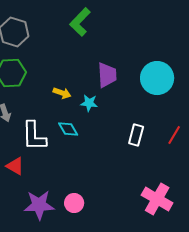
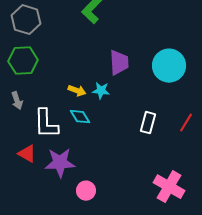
yellow arrow: (62, 93) -> (77, 91), moved
purple star: (39, 205) -> (60, 163), moved

